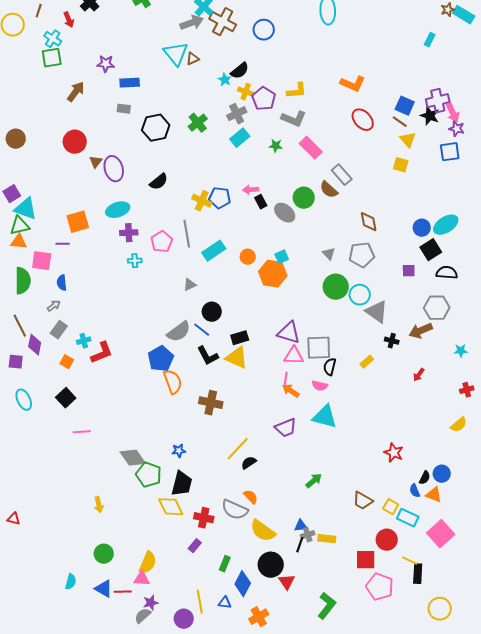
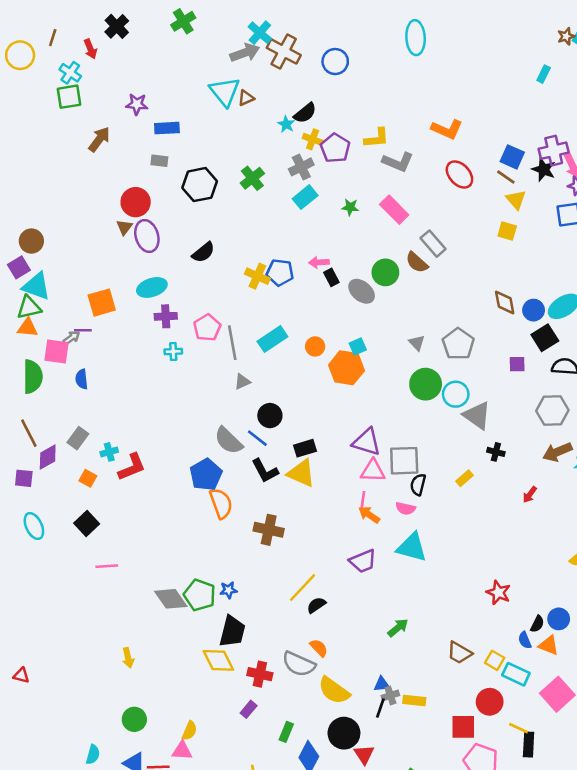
gray L-shape: (294, 119) -> (398, 162), moved
brown circle: (16, 139) -> (31, 241), moved
red circle: (75, 142) -> (136, 202), moved
brown diamond: (369, 222) -> (505, 303), moved
gray line: (187, 234) -> (232, 343), moved
gray pentagon: (362, 255) -> (458, 344), turned -30
gray arrow: (54, 306) -> (72, 338), moved
brown arrow: (421, 331) -> (557, 452), moved
gray semicircle: (179, 332) -> (228, 441), turned 80
purple diamond: (35, 345) -> (48, 457), turned 50
green pentagon: (149, 475) -> (200, 595), moved
yellow semicircle: (148, 563) -> (190, 731), size x0.7

